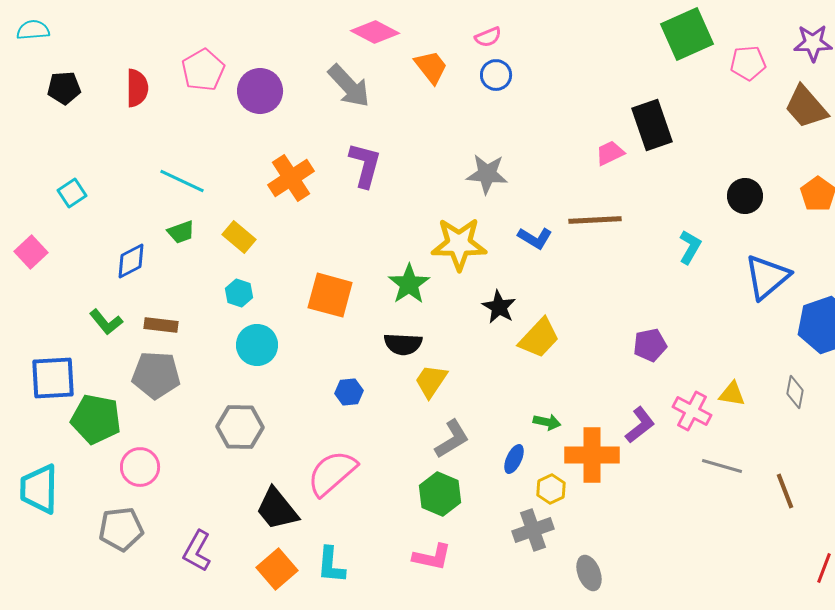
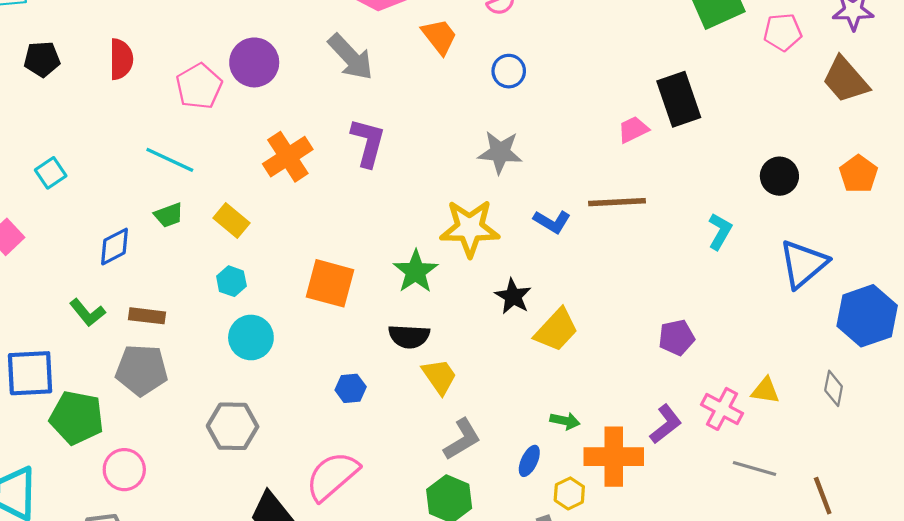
pink pentagon: (203, 70) -> (199, 86), moved
blue circle: (496, 75) -> (509, 71), moved
yellow trapezoid: (431, 381) -> (439, 376), turned 111

